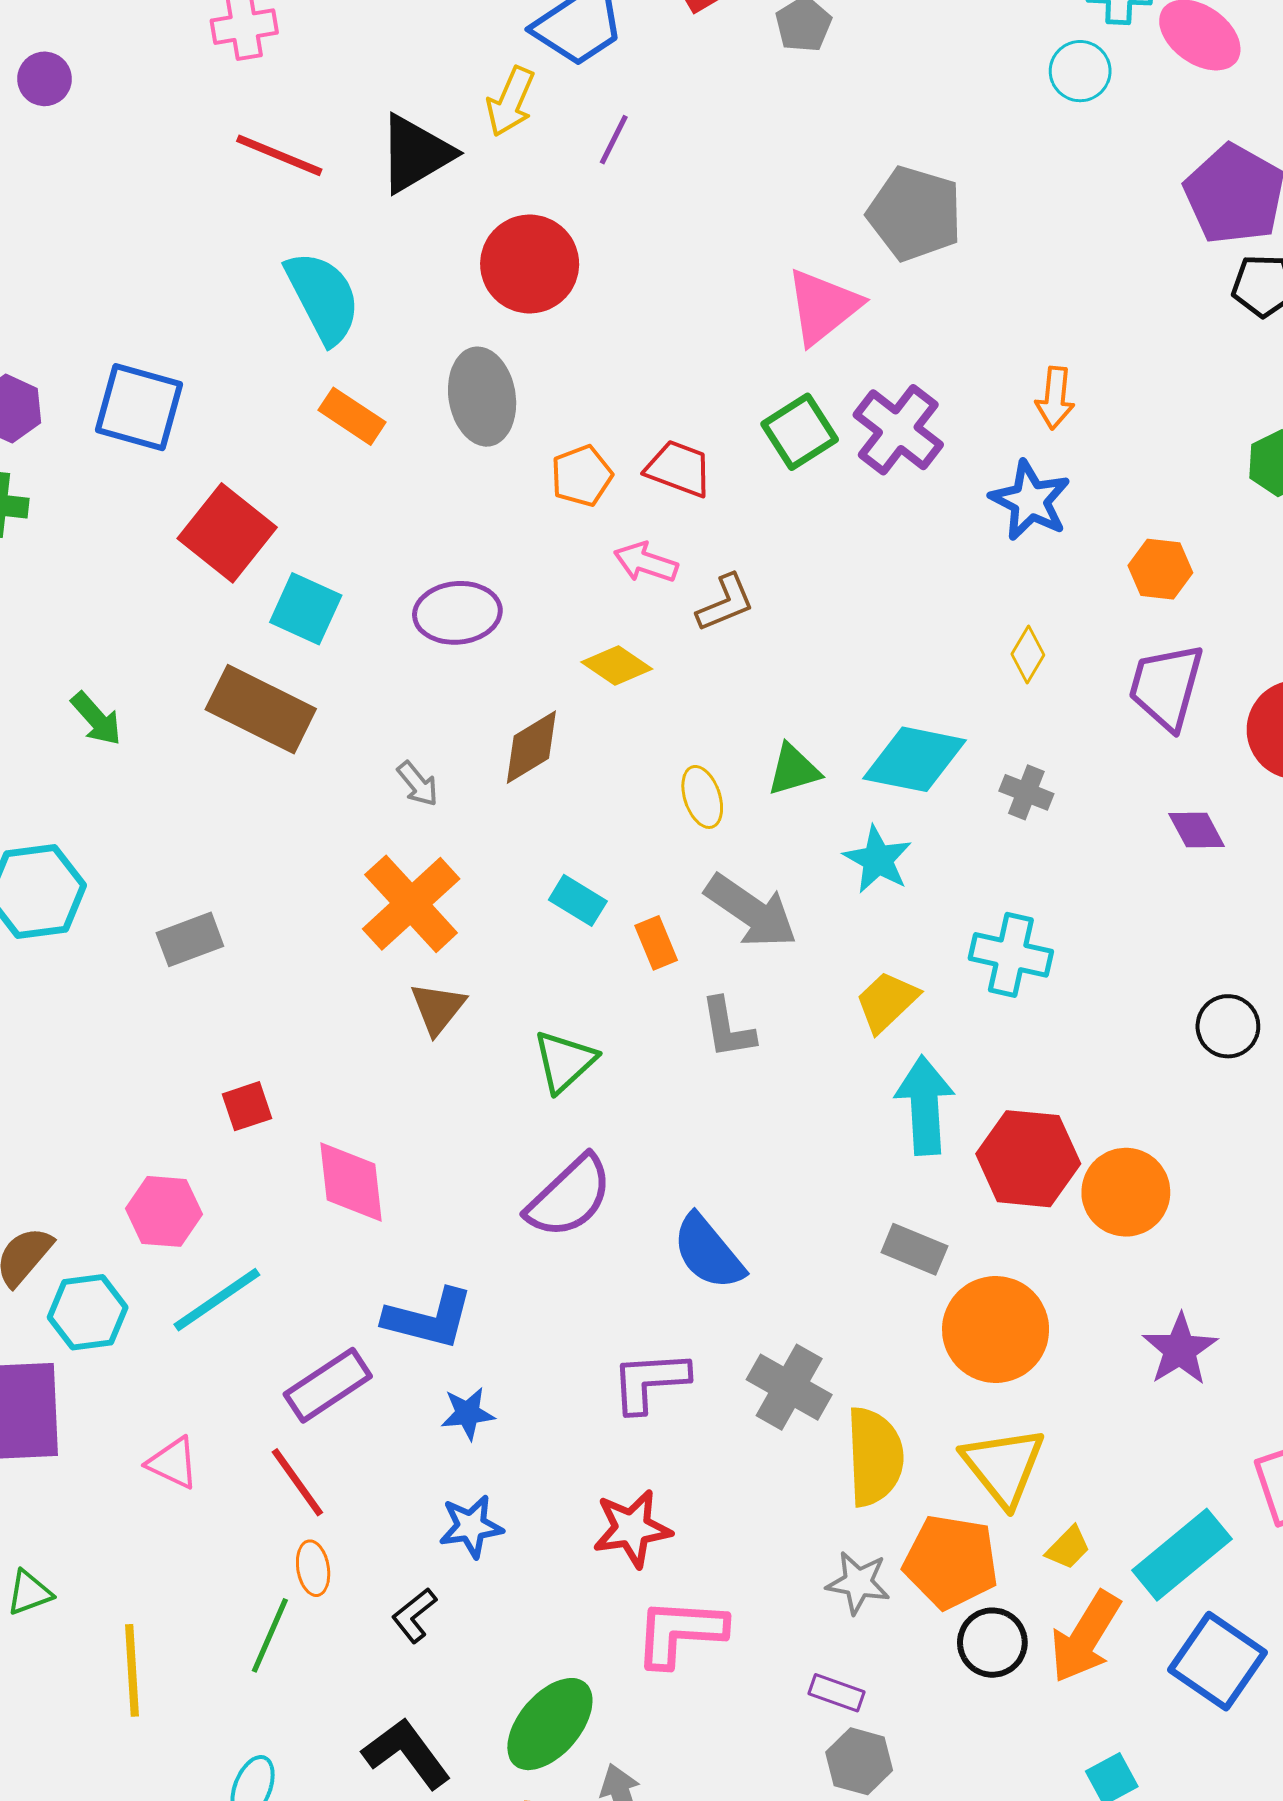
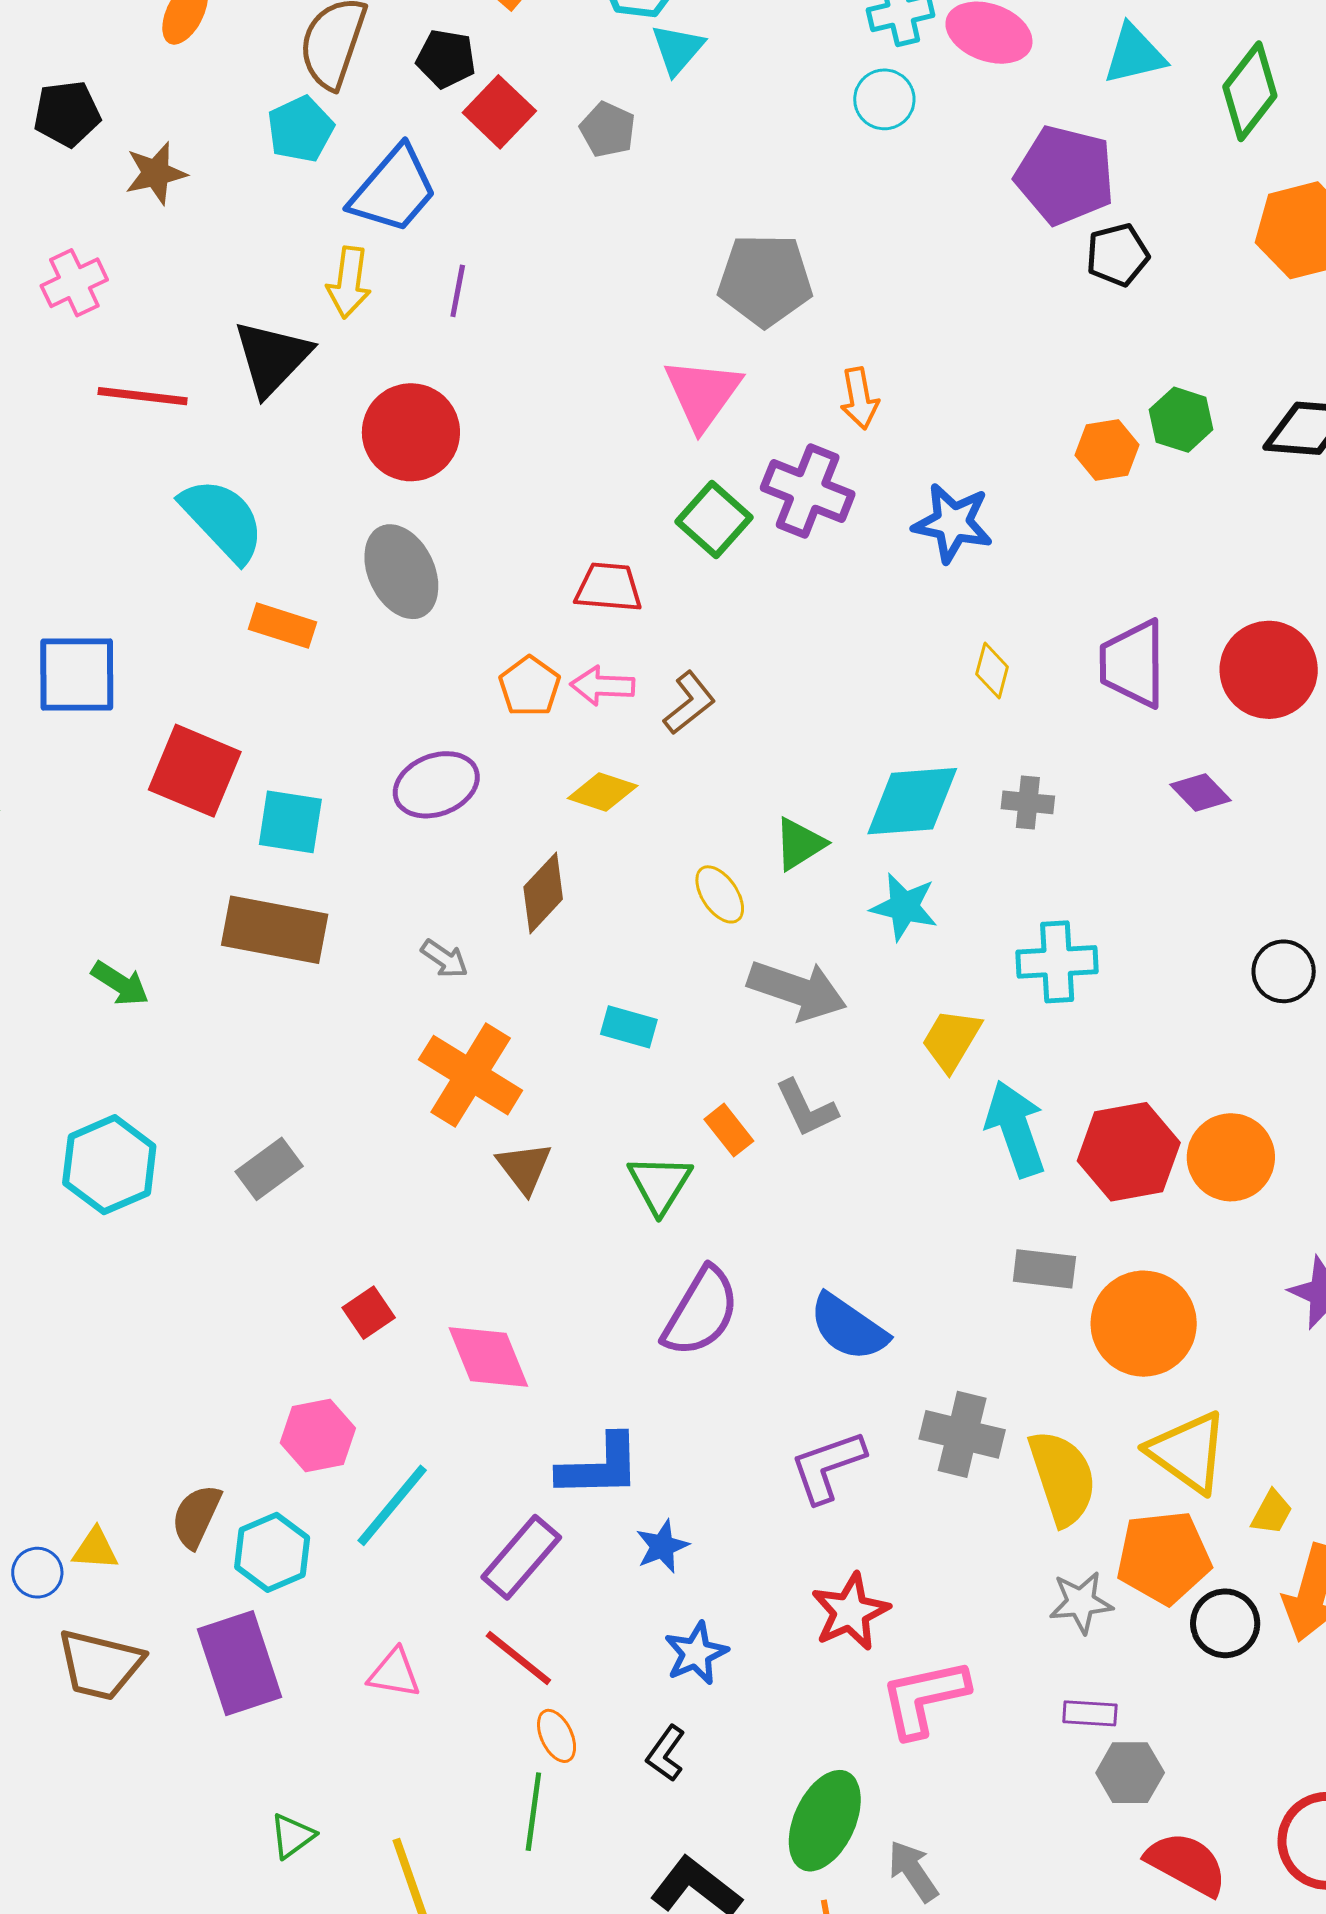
orange arrow: (1055, 398) -> (859, 398), moved
orange pentagon: (582, 476) -> (530, 686), moved
orange hexagon: (1160, 569) -> (1107, 450), moved
orange rectangle: (656, 943) -> (729, 1130), moved

